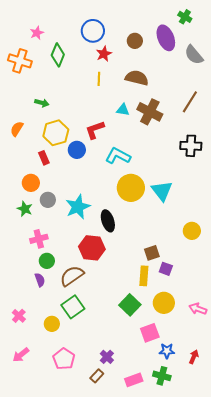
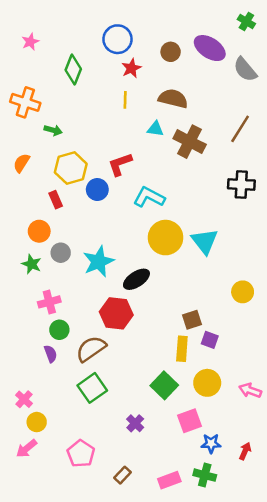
green cross: (185, 17) -> (246, 21), moved
pink star: (37, 33) -> (30, 42), moved
purple ellipse: (166, 38) -> (210, 48), turned -35
orange cross: (20, 61) -> (25, 102), moved
cyan triangle: (123, 110) -> (155, 129), moved
black ellipse: (108, 221) -> (136, 279), turned 75
yellow circle: (52, 324) -> (37, 422), moved
purple cross: (107, 357) -> (135, 423), moved

